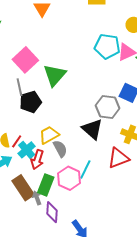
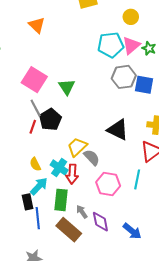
green triangle: (55, 75) -> (67, 87), size x0.7
gray hexagon: (108, 107) -> (124, 77), moved
red line: (17, 141) -> (33, 127), moved
cyan line: (85, 169) -> (137, 179), moved
green rectangle: (46, 185) -> (61, 200), moved
brown rectangle: (23, 188) -> (69, 230), moved

